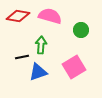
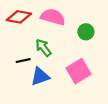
green arrow: (41, 45) -> (43, 48), turned -42

